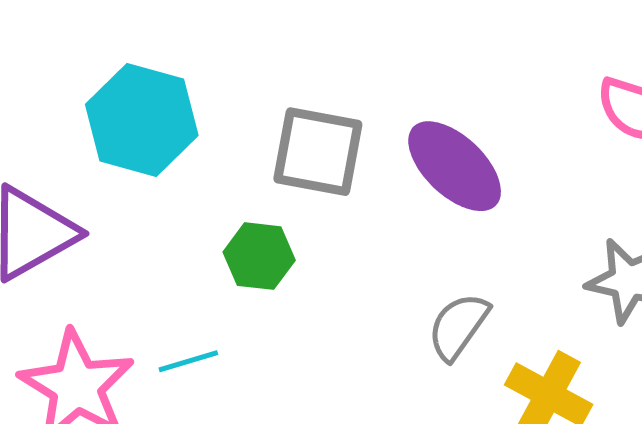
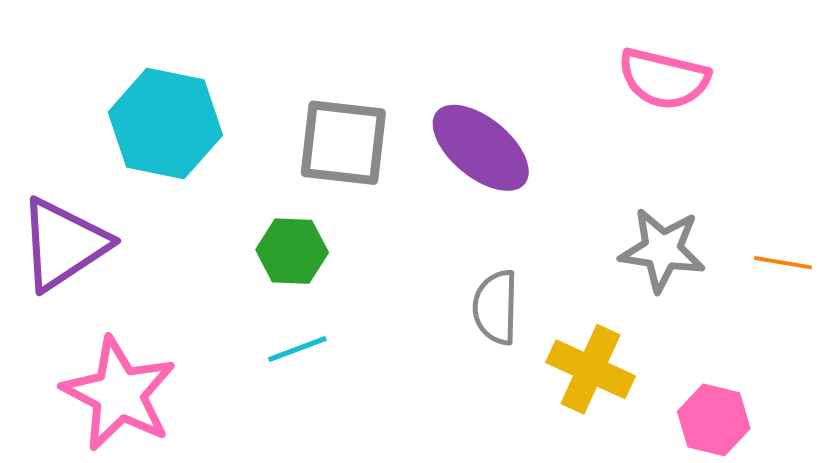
gray semicircle: (458, 326) -> (496, 307), turned -30
cyan line: (188, 361) -> (297, 349), moved

